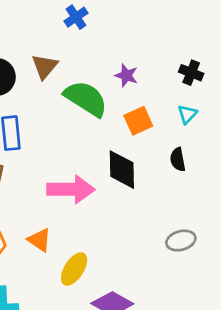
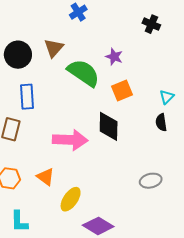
black cross: (191, 73) -> (151, 24), moved
cyan triangle: (187, 114) -> (167, 97), moved
black semicircle: (178, 159) -> (161, 122), moved

